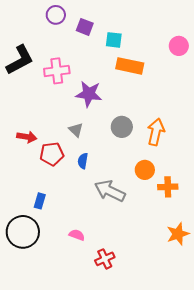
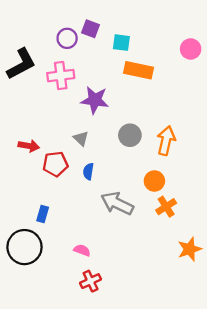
purple circle: (56, 15) -> (67, 38), moved
orange cross: (168, 187) -> (166, 207), moved, turned -30
red cross: (105, 259) -> (91, 281), moved

